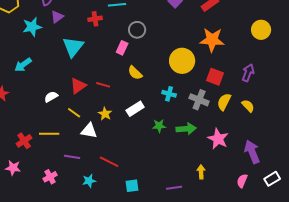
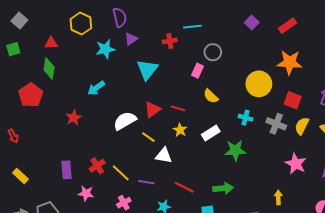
white semicircle: (51, 97) -> (125, 121), size x1.6
yellow star: (105, 114) -> (180, 130), moved
green star: (159, 126) -> (235, 150), size x1.5
green arrow: (186, 129) -> (223, 188), moved
yellow line: (49, 134) -> (121, 173), moved, turned 42

